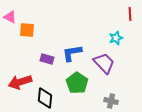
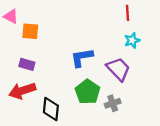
red line: (130, 14) -> (128, 13), moved
purple rectangle: (47, 59) -> (27, 64), moved
gray cross: (111, 101) -> (113, 103), moved, turned -32

